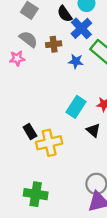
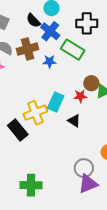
brown cross: (54, 44) -> (28, 49), size x1.5
black rectangle: (30, 131) -> (18, 130), size x1.5
yellow cross: (49, 143) -> (35, 113), moved

